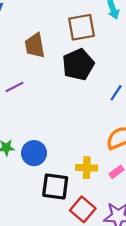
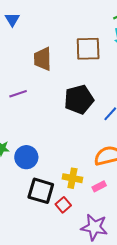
black pentagon: (78, 65) -> (79, 99), moved
red square: (83, 209) -> (63, 205), moved, size x0.7

